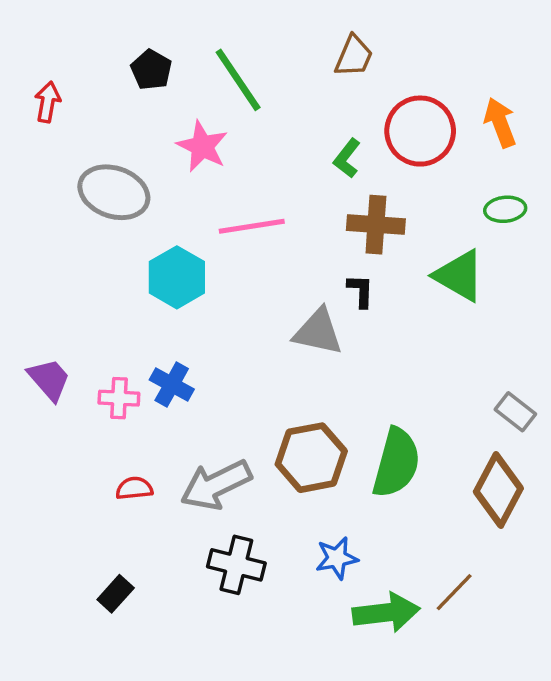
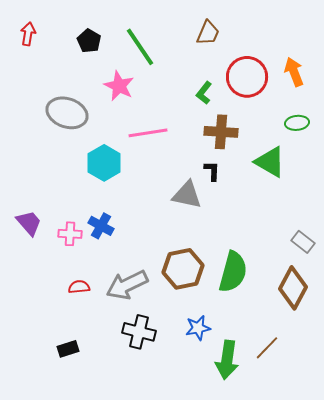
red arrow: (48, 102) -> (28, 34), moved
black rectangle: (116, 594) -> (68, 349), turned 30
green arrow: (386, 613) -> (227, 360), turned 105

